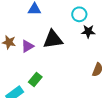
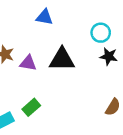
purple triangle: (27, 46) -> (28, 63), turned 32

